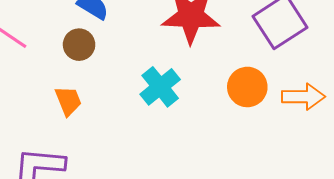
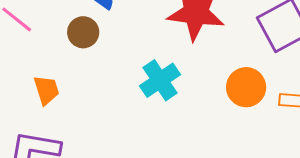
orange trapezoid: (68, 101) -> (46, 90), moved

